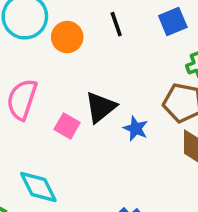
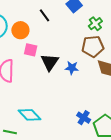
pink square: (67, 126) -> (31, 50), moved

